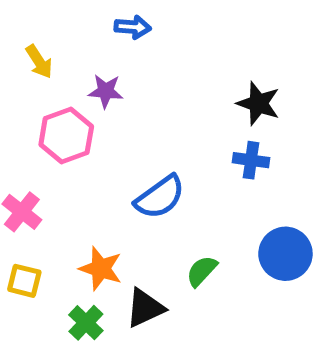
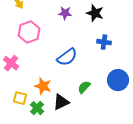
purple star: (106, 91) -> (65, 13), moved
black star: (258, 103) -> (95, 13), moved
yellow square: (24, 281) -> (20, 98), moved

